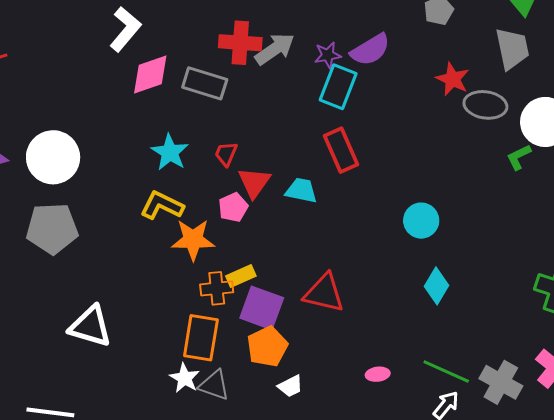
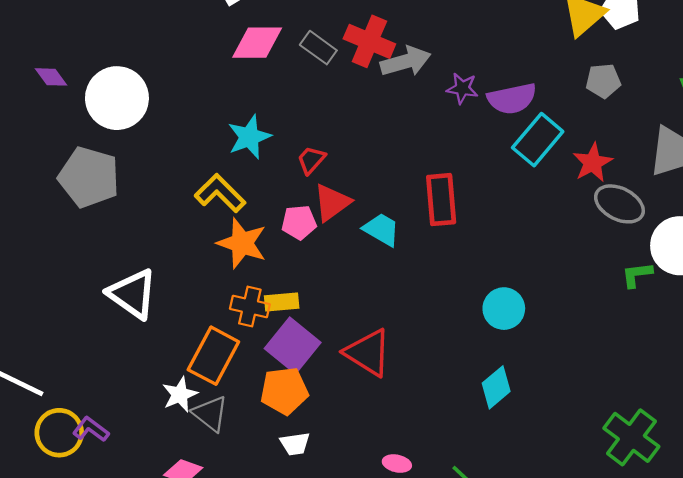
gray rectangle: (205, 83) -> (318, 48), moved, size x0.7
cyan rectangle: (338, 87) -> (538, 140), moved
white triangle: (90, 326) -> (133, 294), moved

